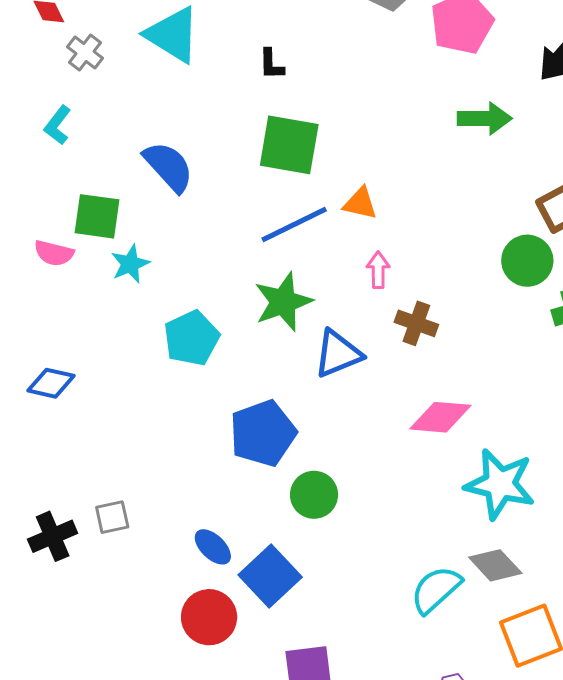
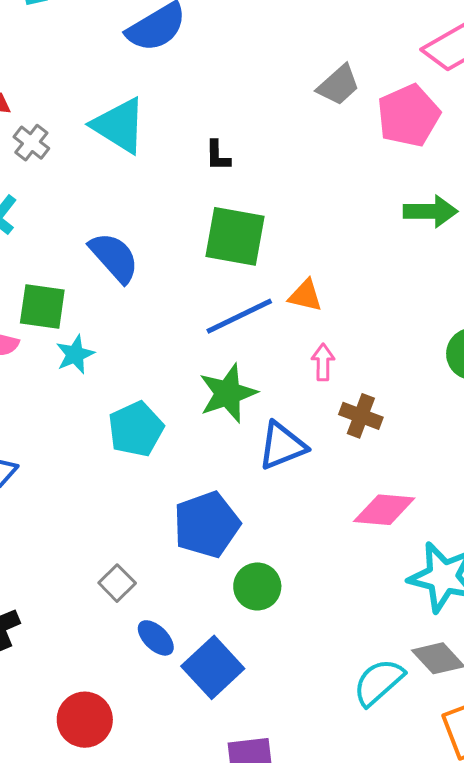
gray square: (112, 517) -> (117, 583), moved, turned -33
red circle: (209, 617) -> (85, 720), moved

